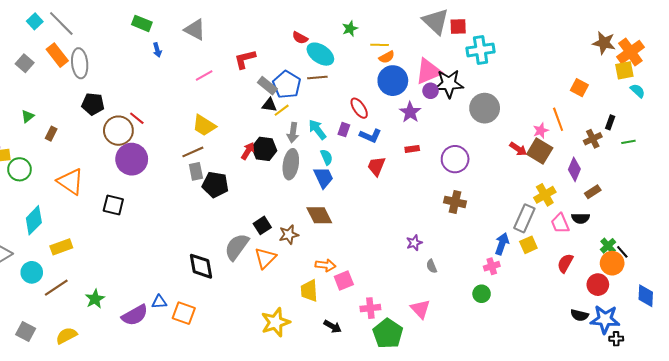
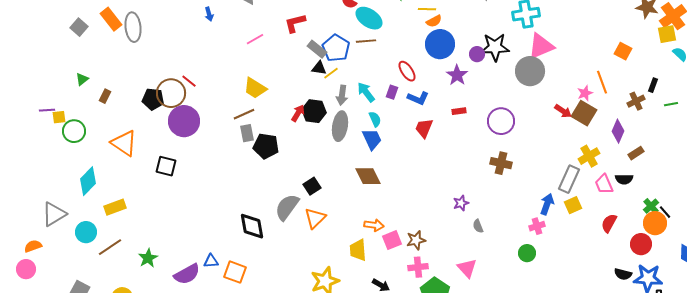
pink triangle: (429, 71) -> (541, 46), moved
black pentagon: (93, 104) -> (153, 99), moved
brown star: (289, 235) -> (416, 240), moved

